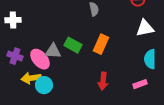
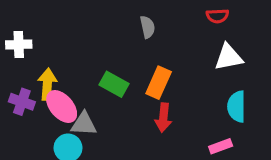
gray triangle: (53, 51) -> (84, 124), moved
yellow arrow: (31, 78) -> (47, 84), moved, turned 102
red arrow: (103, 81) -> (163, 118), moved

